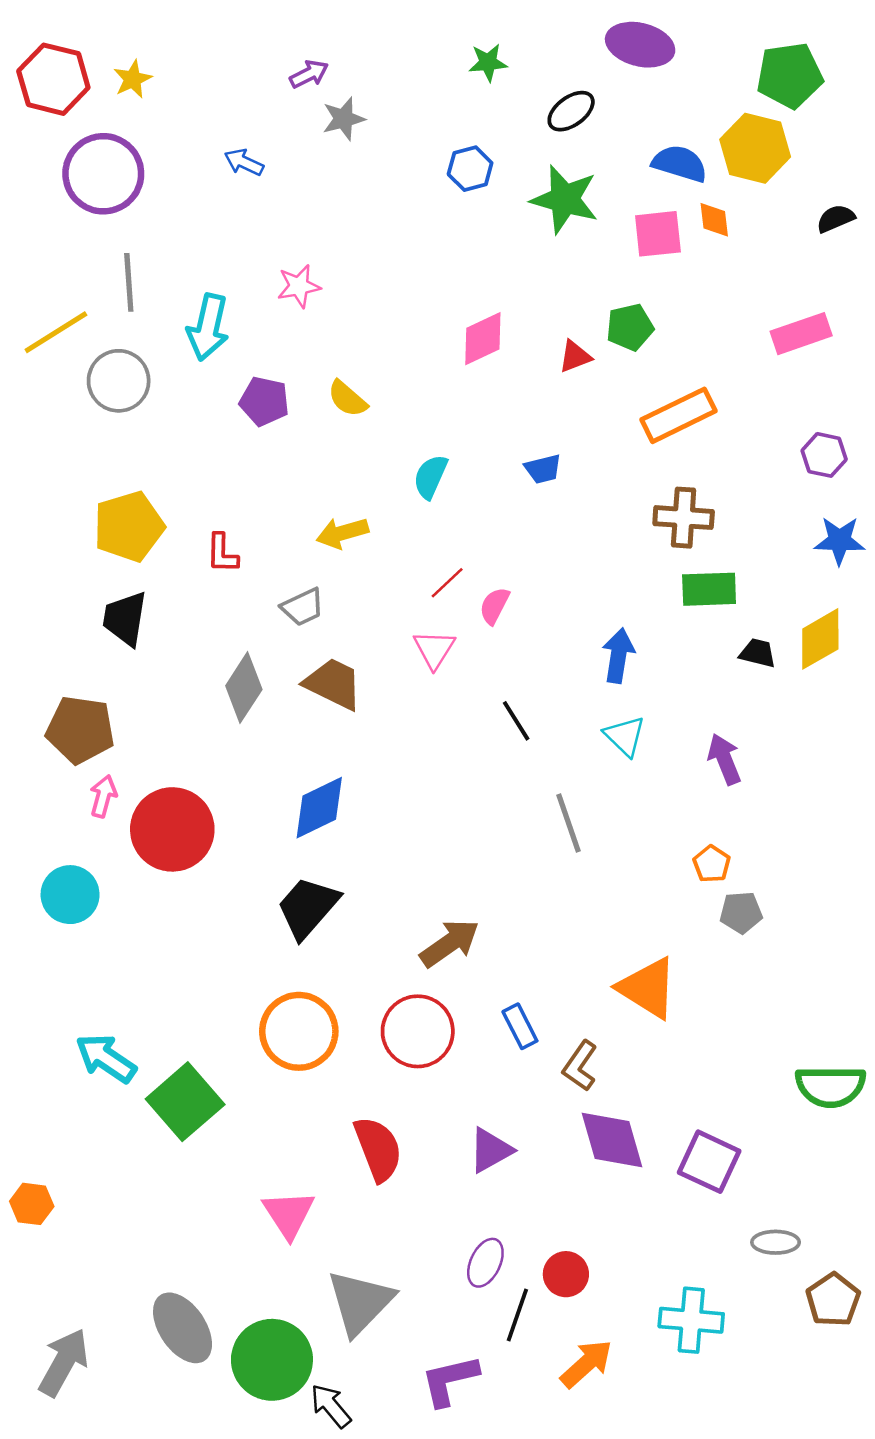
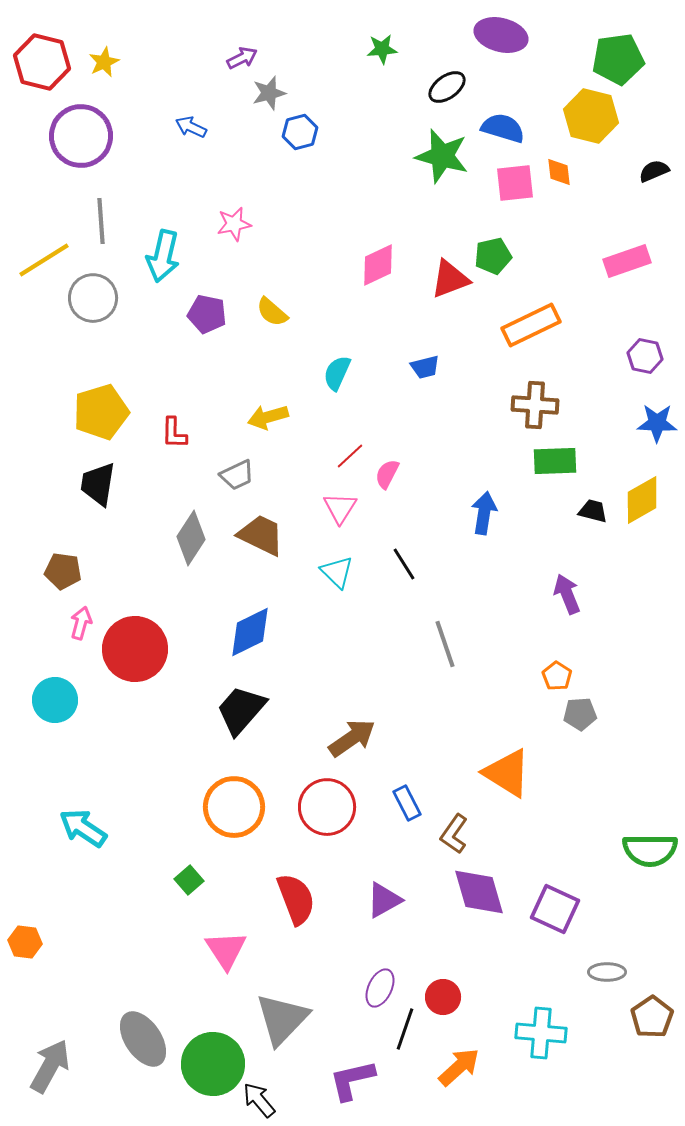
blue semicircle: (680, 164) -> (503, 128), moved
blue hexagon: (470, 169) -> (300, 132), moved
red triangle: (575, 357) -> (450, 279), size x1.5
brown pentagon: (80, 730) -> (63, 571), size x0.7
cyan triangle: (625, 736) -> (337, 572), moved
green square: (185, 1102) -> (189, 880), moved, size x0.5

